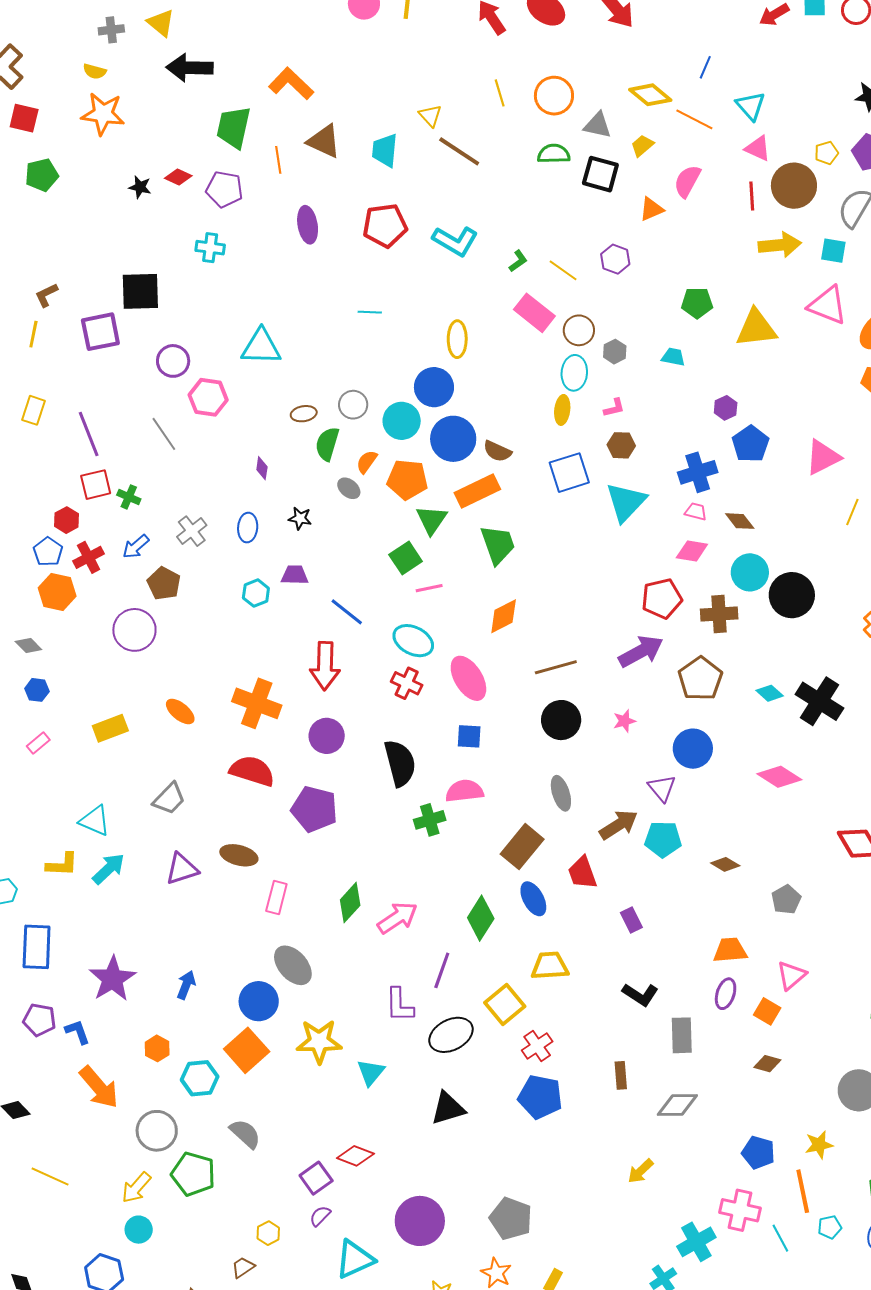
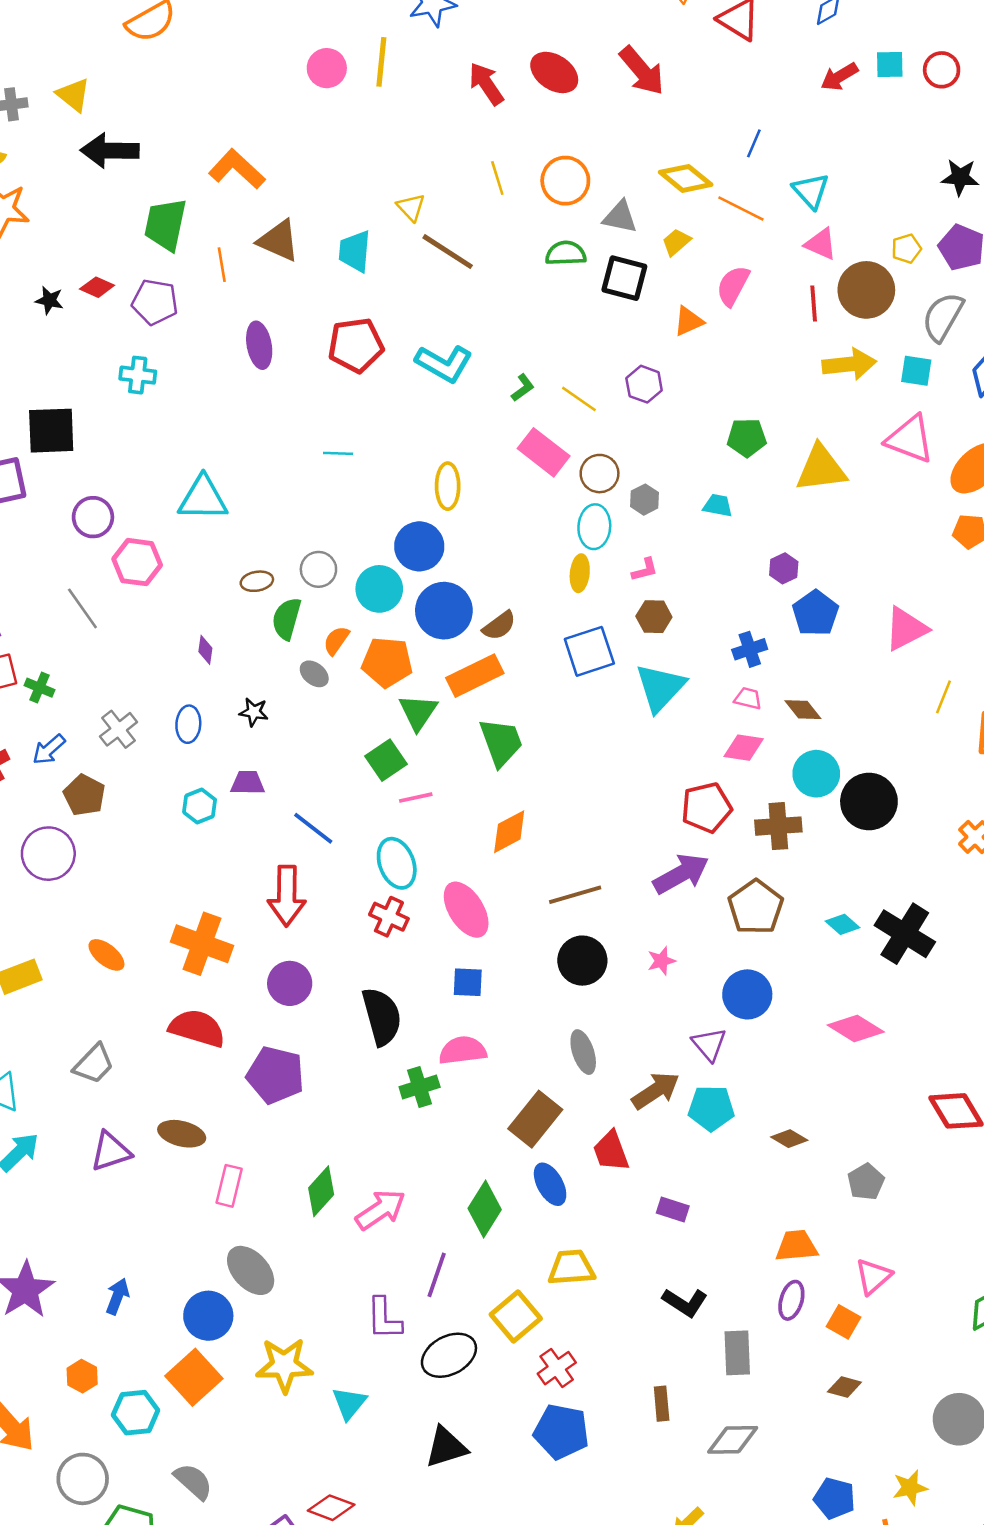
brown semicircle: (497, 451) -> (499, 626), turned -60
blue cross: (698, 472) -> (750, 649), size x0.7
cyan ellipse: (413, 641) -> (397, 863), turned 42
purple rectangle: (631, 920) -> (673, 1209), turned -45

